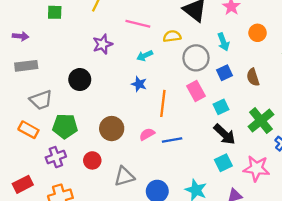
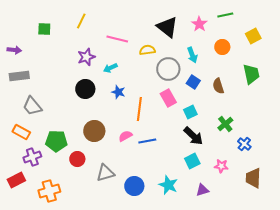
cyan arrow: (145, 56) -> (110, 68), moved
blue square: (224, 73) -> (193, 82), turned -32
black circle: (80, 80) -> (85, 89), moved
gray trapezoid: (41, 100) -> (32, 106), turned 70
green cross: (261, 121) -> (225, 124), size x0.7
green pentagon: (65, 126) -> (56, 141), moved
purple cross: (56, 157) -> (32, 157), moved
pink star: (256, 168) -> (221, 166), size x0.6

